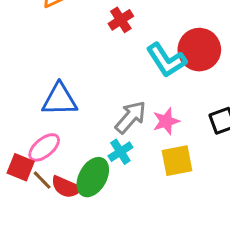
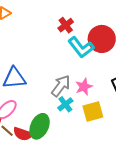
red cross: (121, 20) -> (66, 25), moved
cyan cross: (120, 152) -> (65, 104), moved

